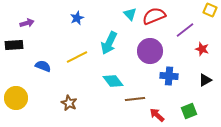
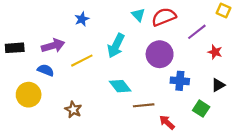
purple arrow: (27, 23) -> (53, 46), moved, size x1.5
yellow circle: (16, 98) -> (29, 95), moved
green square: (189, 111) -> (201, 109), moved, turned -35

